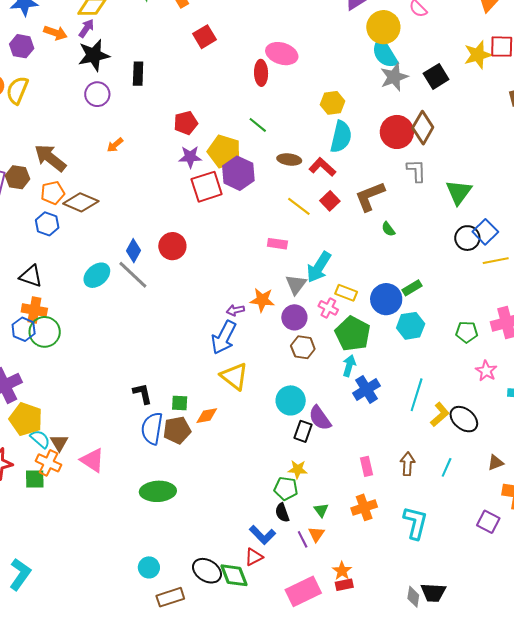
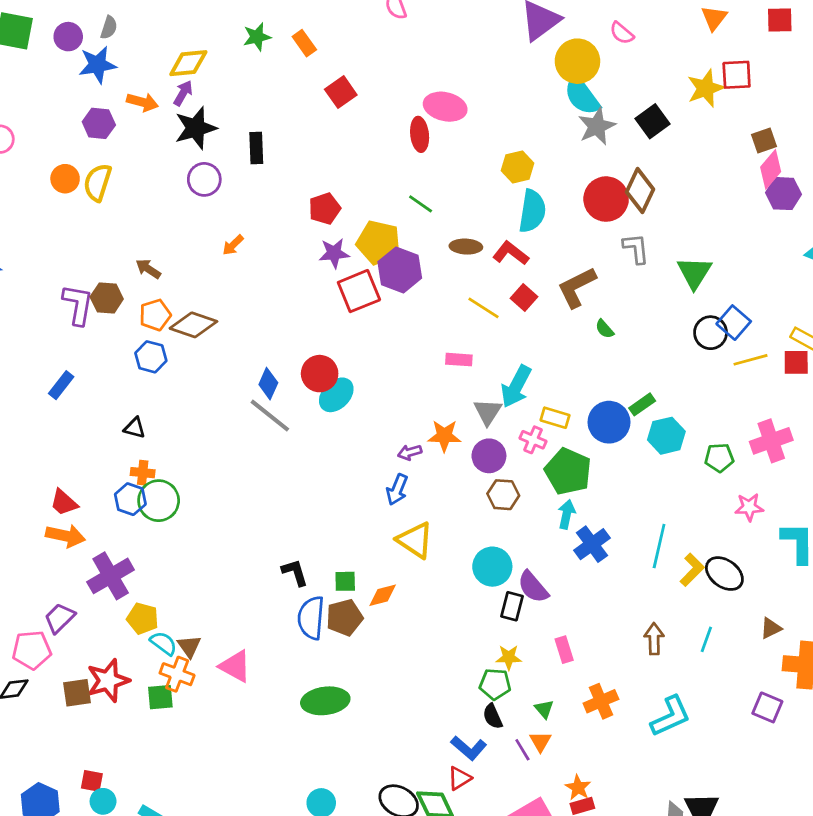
brown arrow: (50, 158) -> (148, 269), size x0.6
cyan ellipse: (97, 275) -> (336, 395), moved
black triangle: (31, 276) -> (135, 428), size x0.7
orange cross: (34, 310) -> (143, 473), size x0.7
cyan hexagon: (411, 326) -> (666, 436), moved
blue arrow: (224, 337) -> (397, 490), size x0.7
pink star: (486, 371) -> (749, 507), turned -30
yellow pentagon: (26, 419) -> (143, 618), size x0.7
pink rectangle: (367, 466) -> (564, 650), moved
cyan L-shape: (415, 523) -> (671, 716), turned 56

